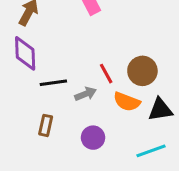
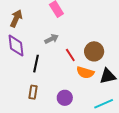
black line: (53, 83) -> (36, 64), turned -66
gray arrow: (86, 94) -> (52, 39), moved

